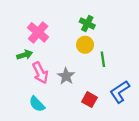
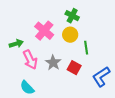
pink cross: (38, 32) -> (44, 31), moved
red square: (90, 100) -> (74, 68), moved

